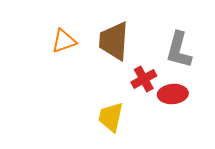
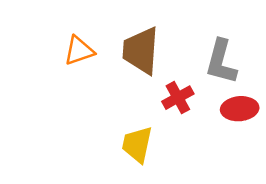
red ellipse: (173, 94) -> (240, 109), moved

